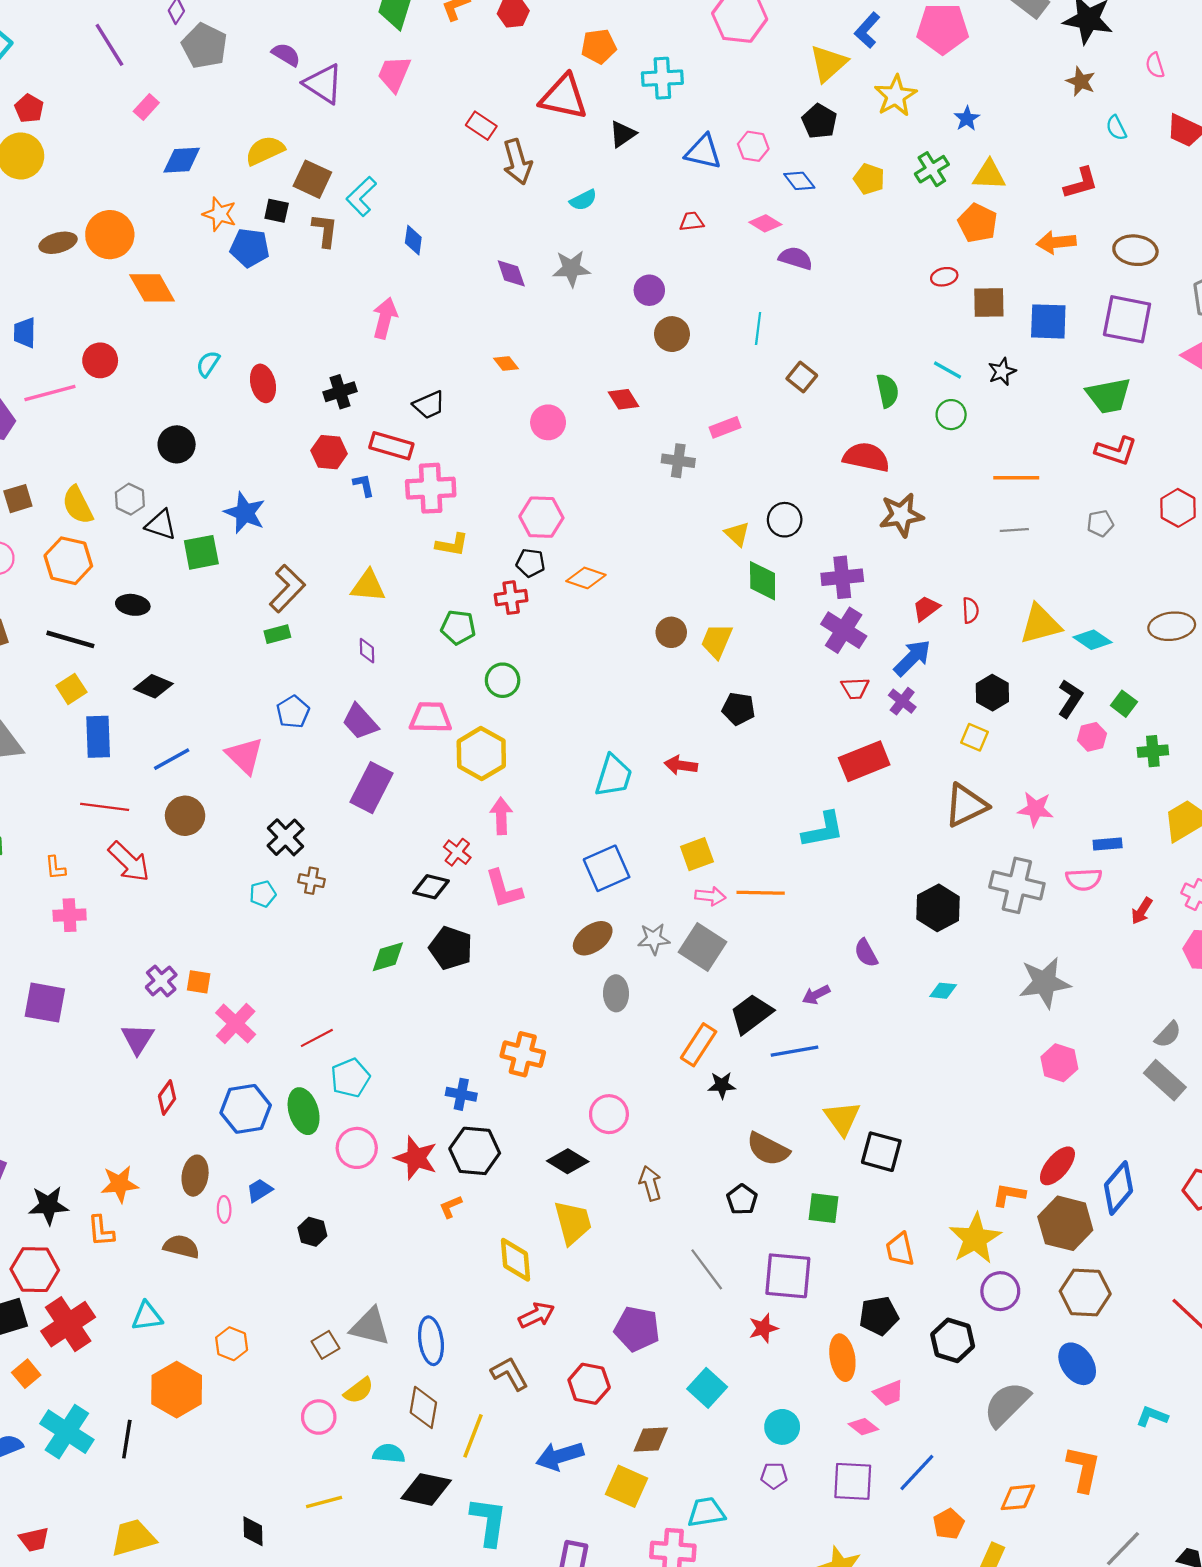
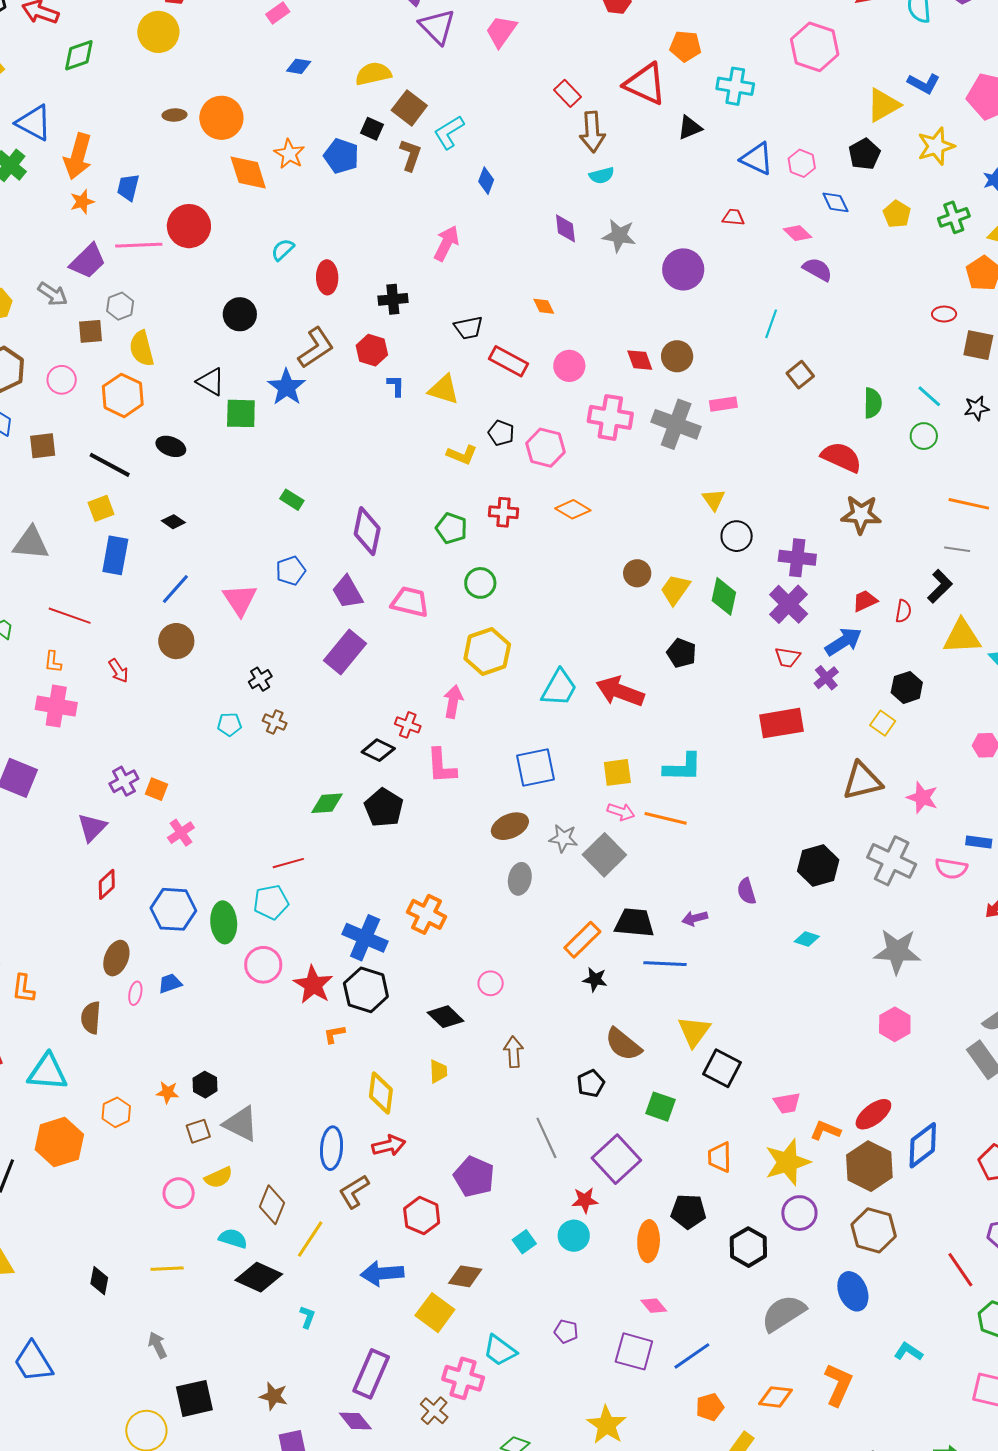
blue L-shape: (867, 30) -> (924, 83), turned -116
blue diamond: (182, 160) -> (299, 66), size x0.7
cyan semicircle: (583, 200) -> (602, 175), moved
orange star: (220, 214) -> (289, 154), moved
brown ellipse: (58, 243) -> (174, 115), size x0.7
purple circle: (649, 290) -> (683, 269), size x1.5
brown circle: (672, 334) -> (677, 356), moved
red circle: (100, 360) -> (189, 226), size x1.4
red rectangle: (391, 446) -> (508, 361), moved
gray cross: (678, 461) -> (676, 424), size x1.6
pink cross: (431, 488) -> (610, 417), moved
gray hexagon: (130, 499) -> (120, 306), moved
black circle: (785, 520) -> (737, 536), moved
black pentagon: (531, 563) -> (501, 433), moved
green diamond: (763, 581) -> (724, 596), moved
yellow triangle: (368, 586) -> (444, 389), moved
brown L-shape: (287, 589) -> (316, 348), moved
green rectangle: (277, 634) -> (292, 500), turned 35
purple diamond: (367, 651) -> (367, 531), size x2.0
black diamond: (153, 686) -> (173, 522), size x0.7
black L-shape: (1070, 699) -> (940, 586), moved
yellow hexagon: (481, 754) -> (487, 652), moved
blue line: (172, 759) -> (175, 589), turned -32
red arrow: (681, 765) -> (620, 691), size x1.6
red line: (105, 807) -> (70, 616), moved
cyan L-shape: (823, 830) -> (683, 767), moved
black cross: (286, 837) -> (260, 679), size x0.7
red cross: (457, 852) -> (408, 725), turned -30
red arrow: (129, 862) -> (118, 671), size x0.6
pink cross: (70, 915) -> (56, 706), size x1.4
black trapezoid: (751, 1014) -> (634, 923), turned 30
pink cross: (236, 1024) -> (181, 833), size x0.7
red line: (317, 1038) -> (288, 863), moved
blue cross: (461, 1094) -> (365, 938), size x1.6
pink circle: (609, 1114) -> (491, 983), size x0.7
orange star: (120, 1184) -> (168, 1092), moved, size x0.7
yellow trapezoid: (573, 1223) -> (438, 1071), size x0.6
black hexagon: (312, 1232) -> (205, 1085), moved
brown semicircle: (181, 1247) -> (91, 1018), turned -112
purple square: (788, 1276) -> (616, 1159), turned 30
cyan triangle: (147, 1316) -> (48, 1072), size x1.4
blue ellipse: (431, 1341) -> (331, 1148), moved
brown L-shape: (510, 1374) -> (354, 1192), turned -105
cyan square: (707, 1388) -> (524, 1242), size x0.7
pink trapezoid: (889, 1393) -> (787, 1103), moved
cyan circle: (782, 1427) -> (574, 1236), moved
cyan trapezoid: (706, 1512) -> (500, 1350), turned -147
cyan L-shape: (489, 1521) -> (307, 1317), size x0.5

